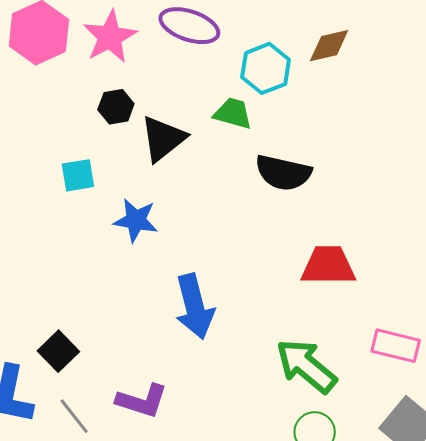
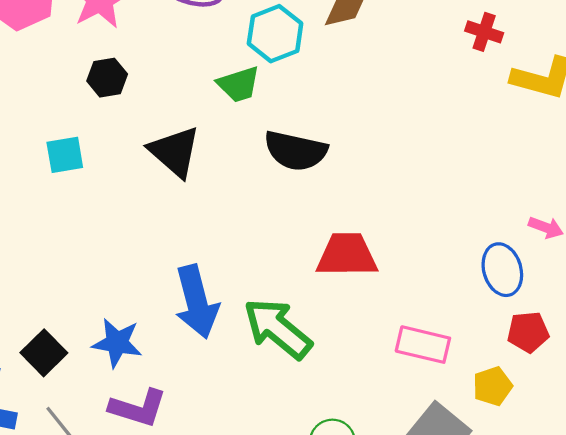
green trapezoid: (233, 113) -> (239, 84), turned 147
black triangle: (163, 139) -> (175, 152), moved, turned -40
blue star: (136, 220) -> (117, 343), moved
green arrow: (306, 366) -> (278, 329), moved

